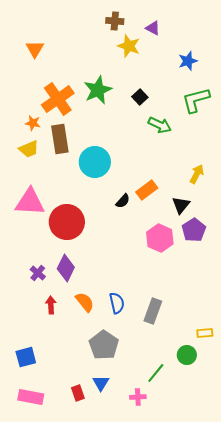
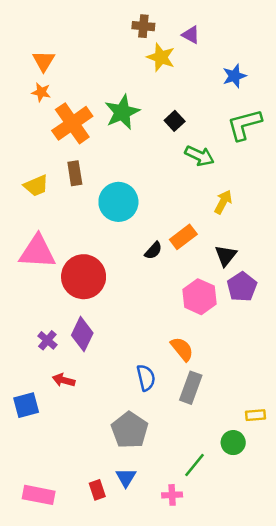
orange star: (33, 123) -> (41, 92), moved
brown rectangle: (60, 139) -> (75, 173), size x0.7
yellow arrow: (197, 174) -> (223, 202), moved
orange semicircle: (85, 302) -> (182, 349), moved
red arrow: (51, 305) -> (64, 380), turned -72
blue square: (26, 357) -> (26, 405), moved

